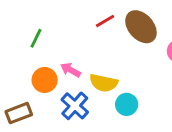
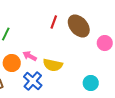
red line: (105, 21) -> (54, 22), turned -40
cyan circle: (127, 104) -> (91, 83), moved

